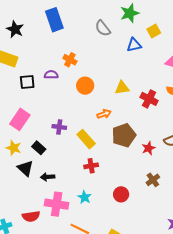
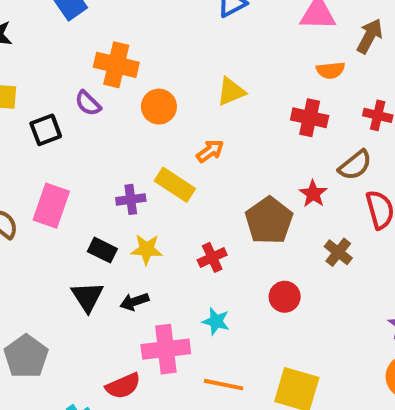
orange cross: (70, 60) -> (116, 65), size x1.5
purple semicircle: (51, 75) -> (88, 103), turned -120
red cross: (149, 99) -> (310, 118), moved
brown pentagon: (124, 135) -> (269, 221), moved
yellow rectangle: (86, 139) -> (175, 185), moved
yellow star: (14, 148) -> (147, 249), moved
black triangle: (25, 168) -> (87, 297), turned 30

